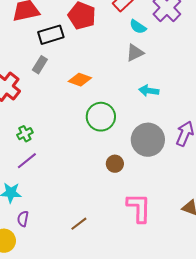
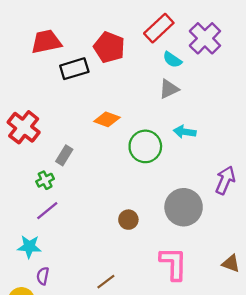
gray rectangle: (40, 65) -> (64, 155), moved
green circle: (101, 117) -> (145, 146), moved
gray circle: (148, 140) -> (184, 207), moved
brown circle: (115, 164) -> (128, 220), moved

